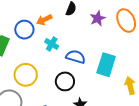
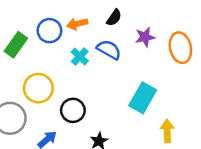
blue semicircle: (76, 57) -> (109, 50), moved
black circle: (65, 81) -> (73, 110), moved

